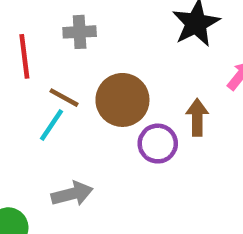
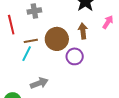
brown line: (64, 98) -> (31, 41), turned -32
brown arrow: (197, 117) -> (83, 31), moved

